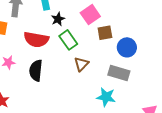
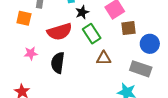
red semicircle: (36, 39) -> (60, 32), turned -30
brown triangle: (81, 64) -> (104, 58), turned 42

